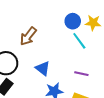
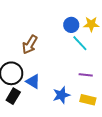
blue triangle: (43, 68) -> (33, 81), moved

